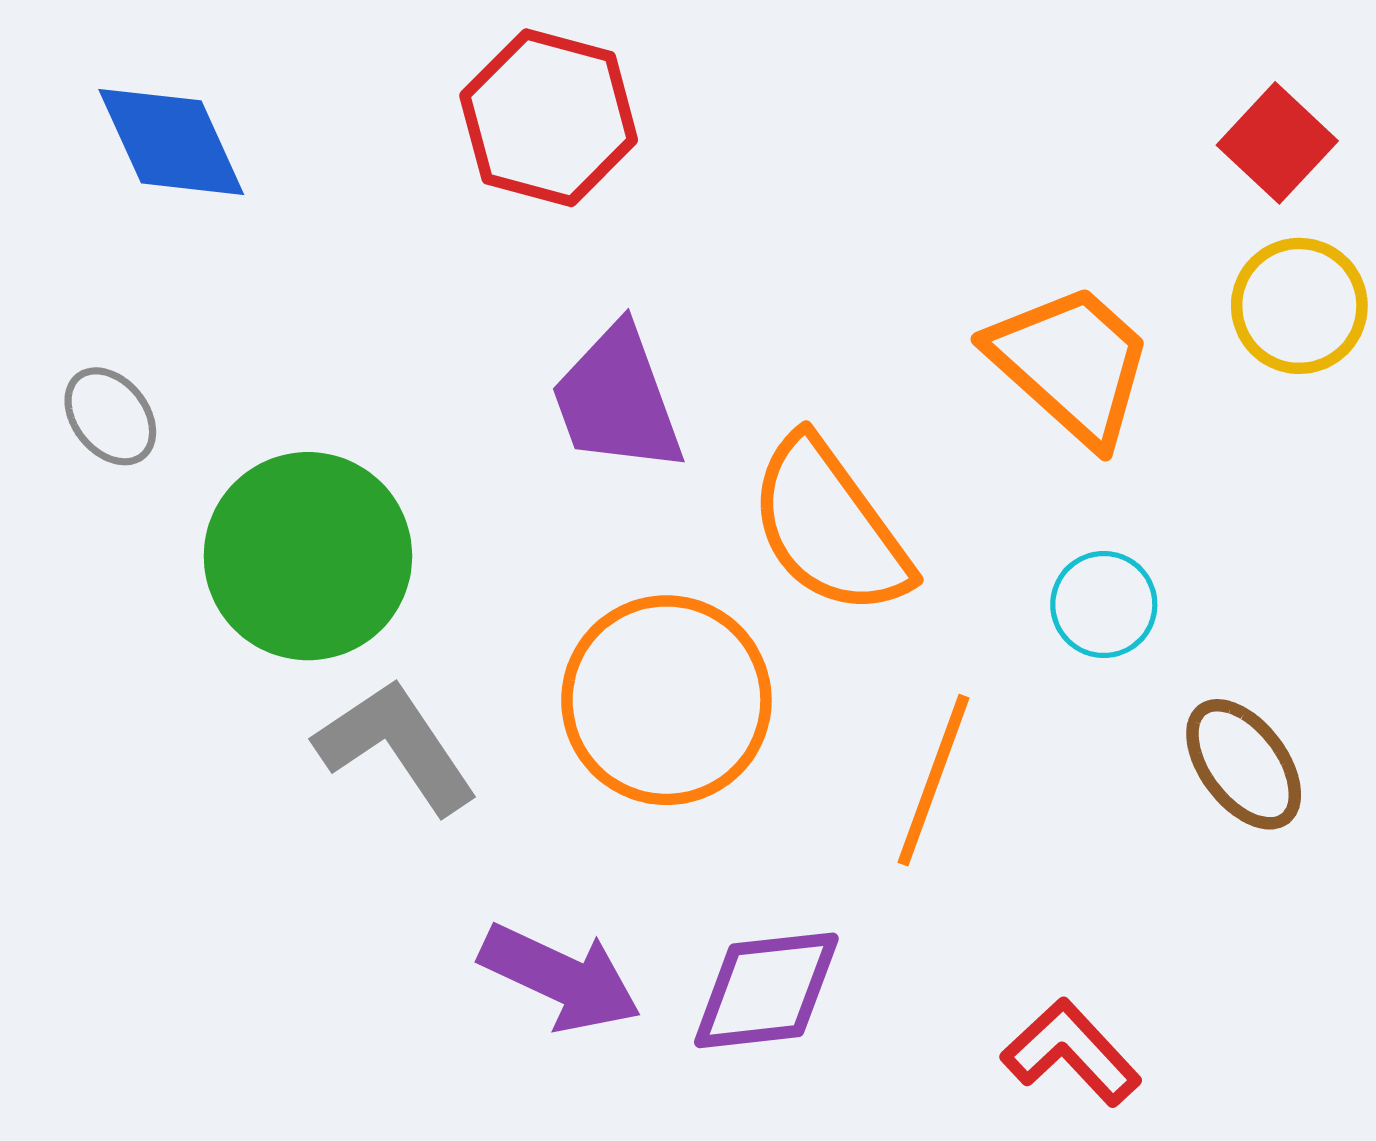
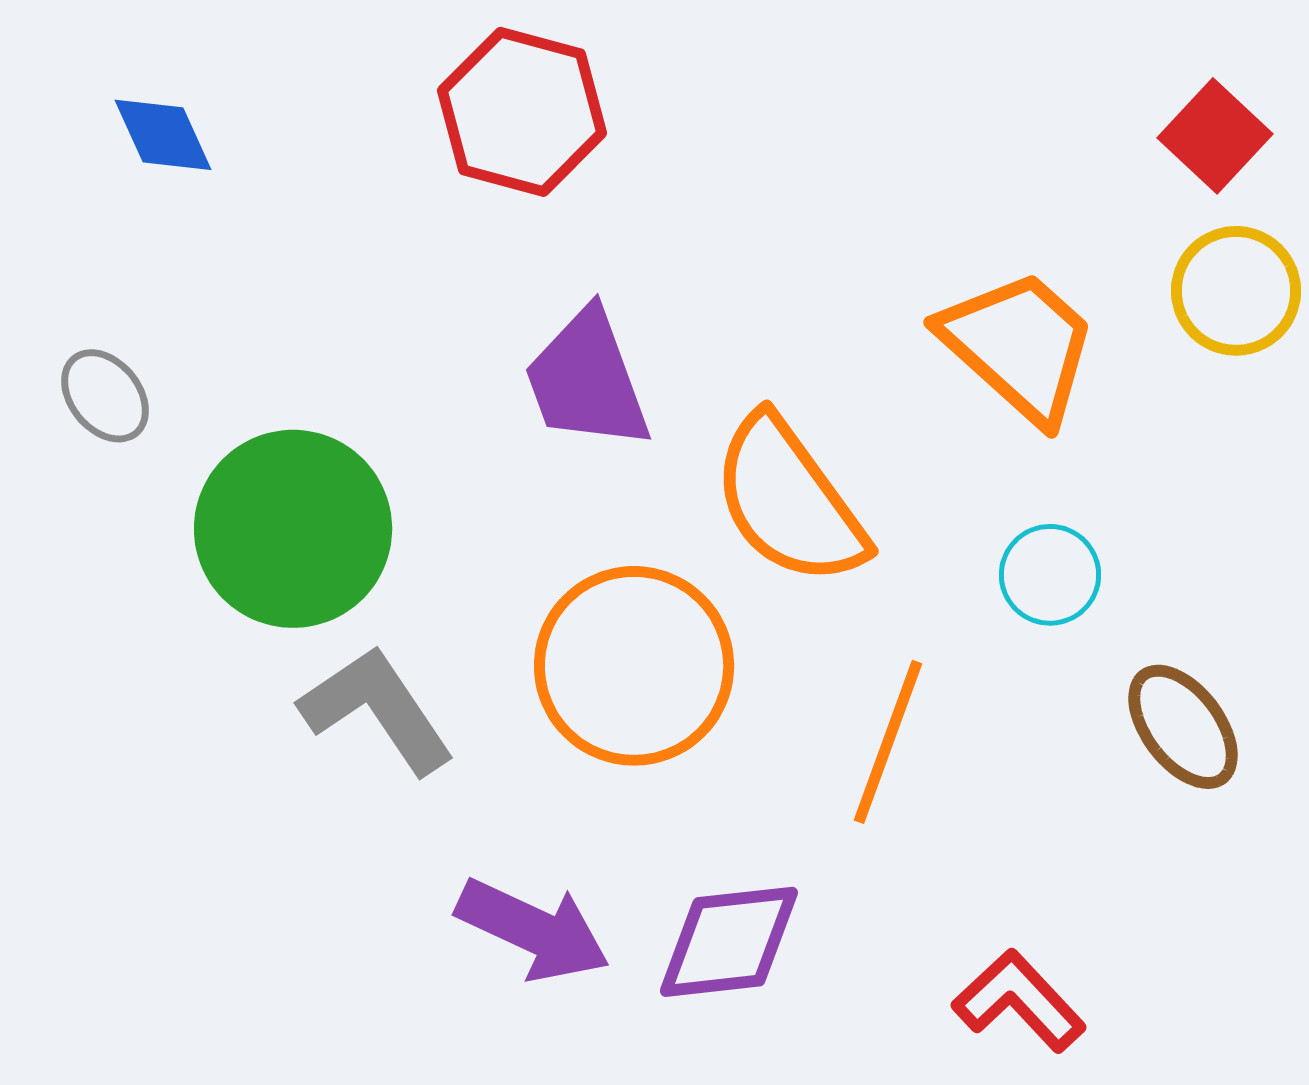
blue diamond: (171, 142) -> (163, 135), size x0.7

